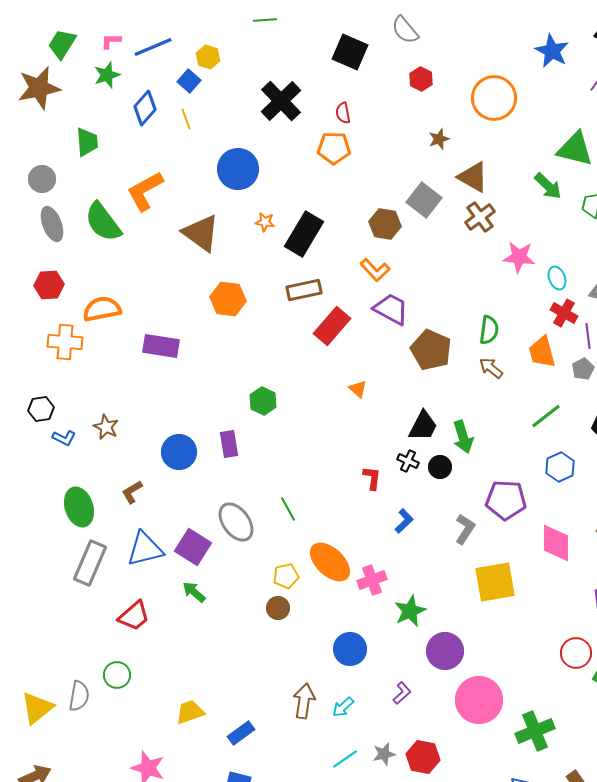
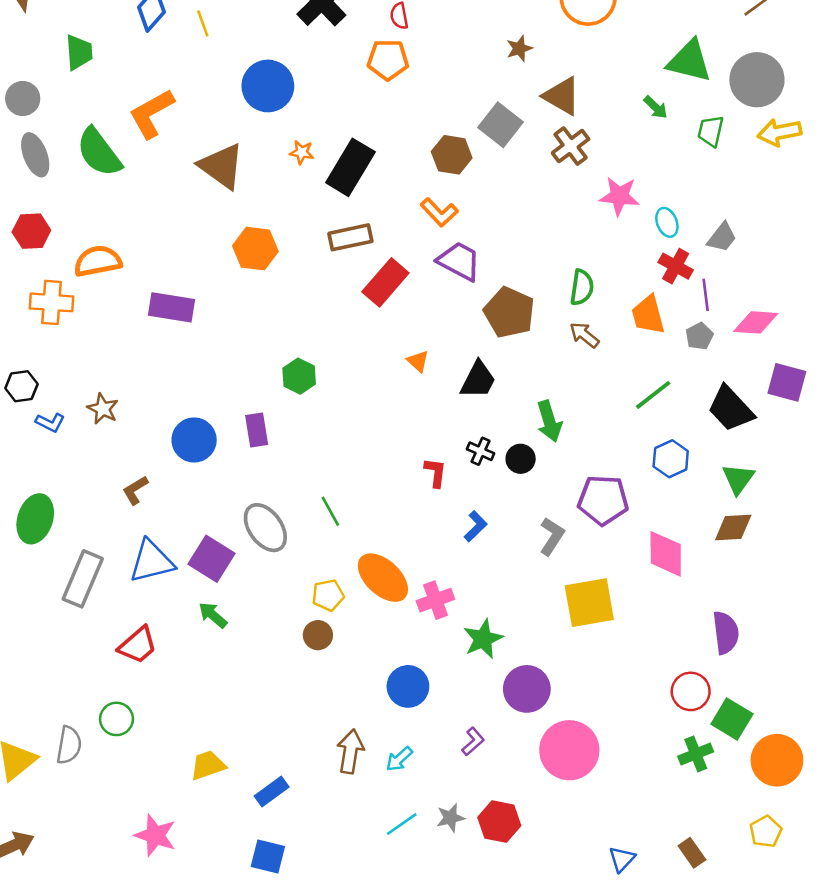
green arrow: (548, 186) -> (656, 107), size x0.7
black trapezoid: (423, 426) -> (478, 380), moved
green ellipse: (79, 507) -> (35, 519), moved, turned 36
green cross: (535, 731) -> (696, 754), moved, size x0.7

